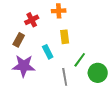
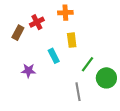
brown rectangle: (19, 40) -> (18, 33), moved
purple star: (24, 66) -> (28, 71), size x0.6
gray line: (65, 77) -> (78, 92), moved

